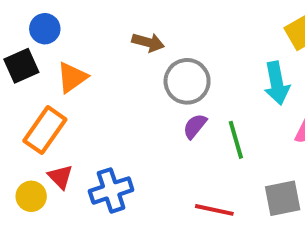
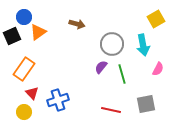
orange triangle: (72, 77) -> (38, 32), moved
gray circle: (187, 81) -> (112, 44), moved
yellow circle: (31, 196) -> (24, 112), moved

